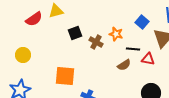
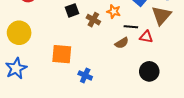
yellow circle: (23, 55) -> (19, 33), size x1.5

